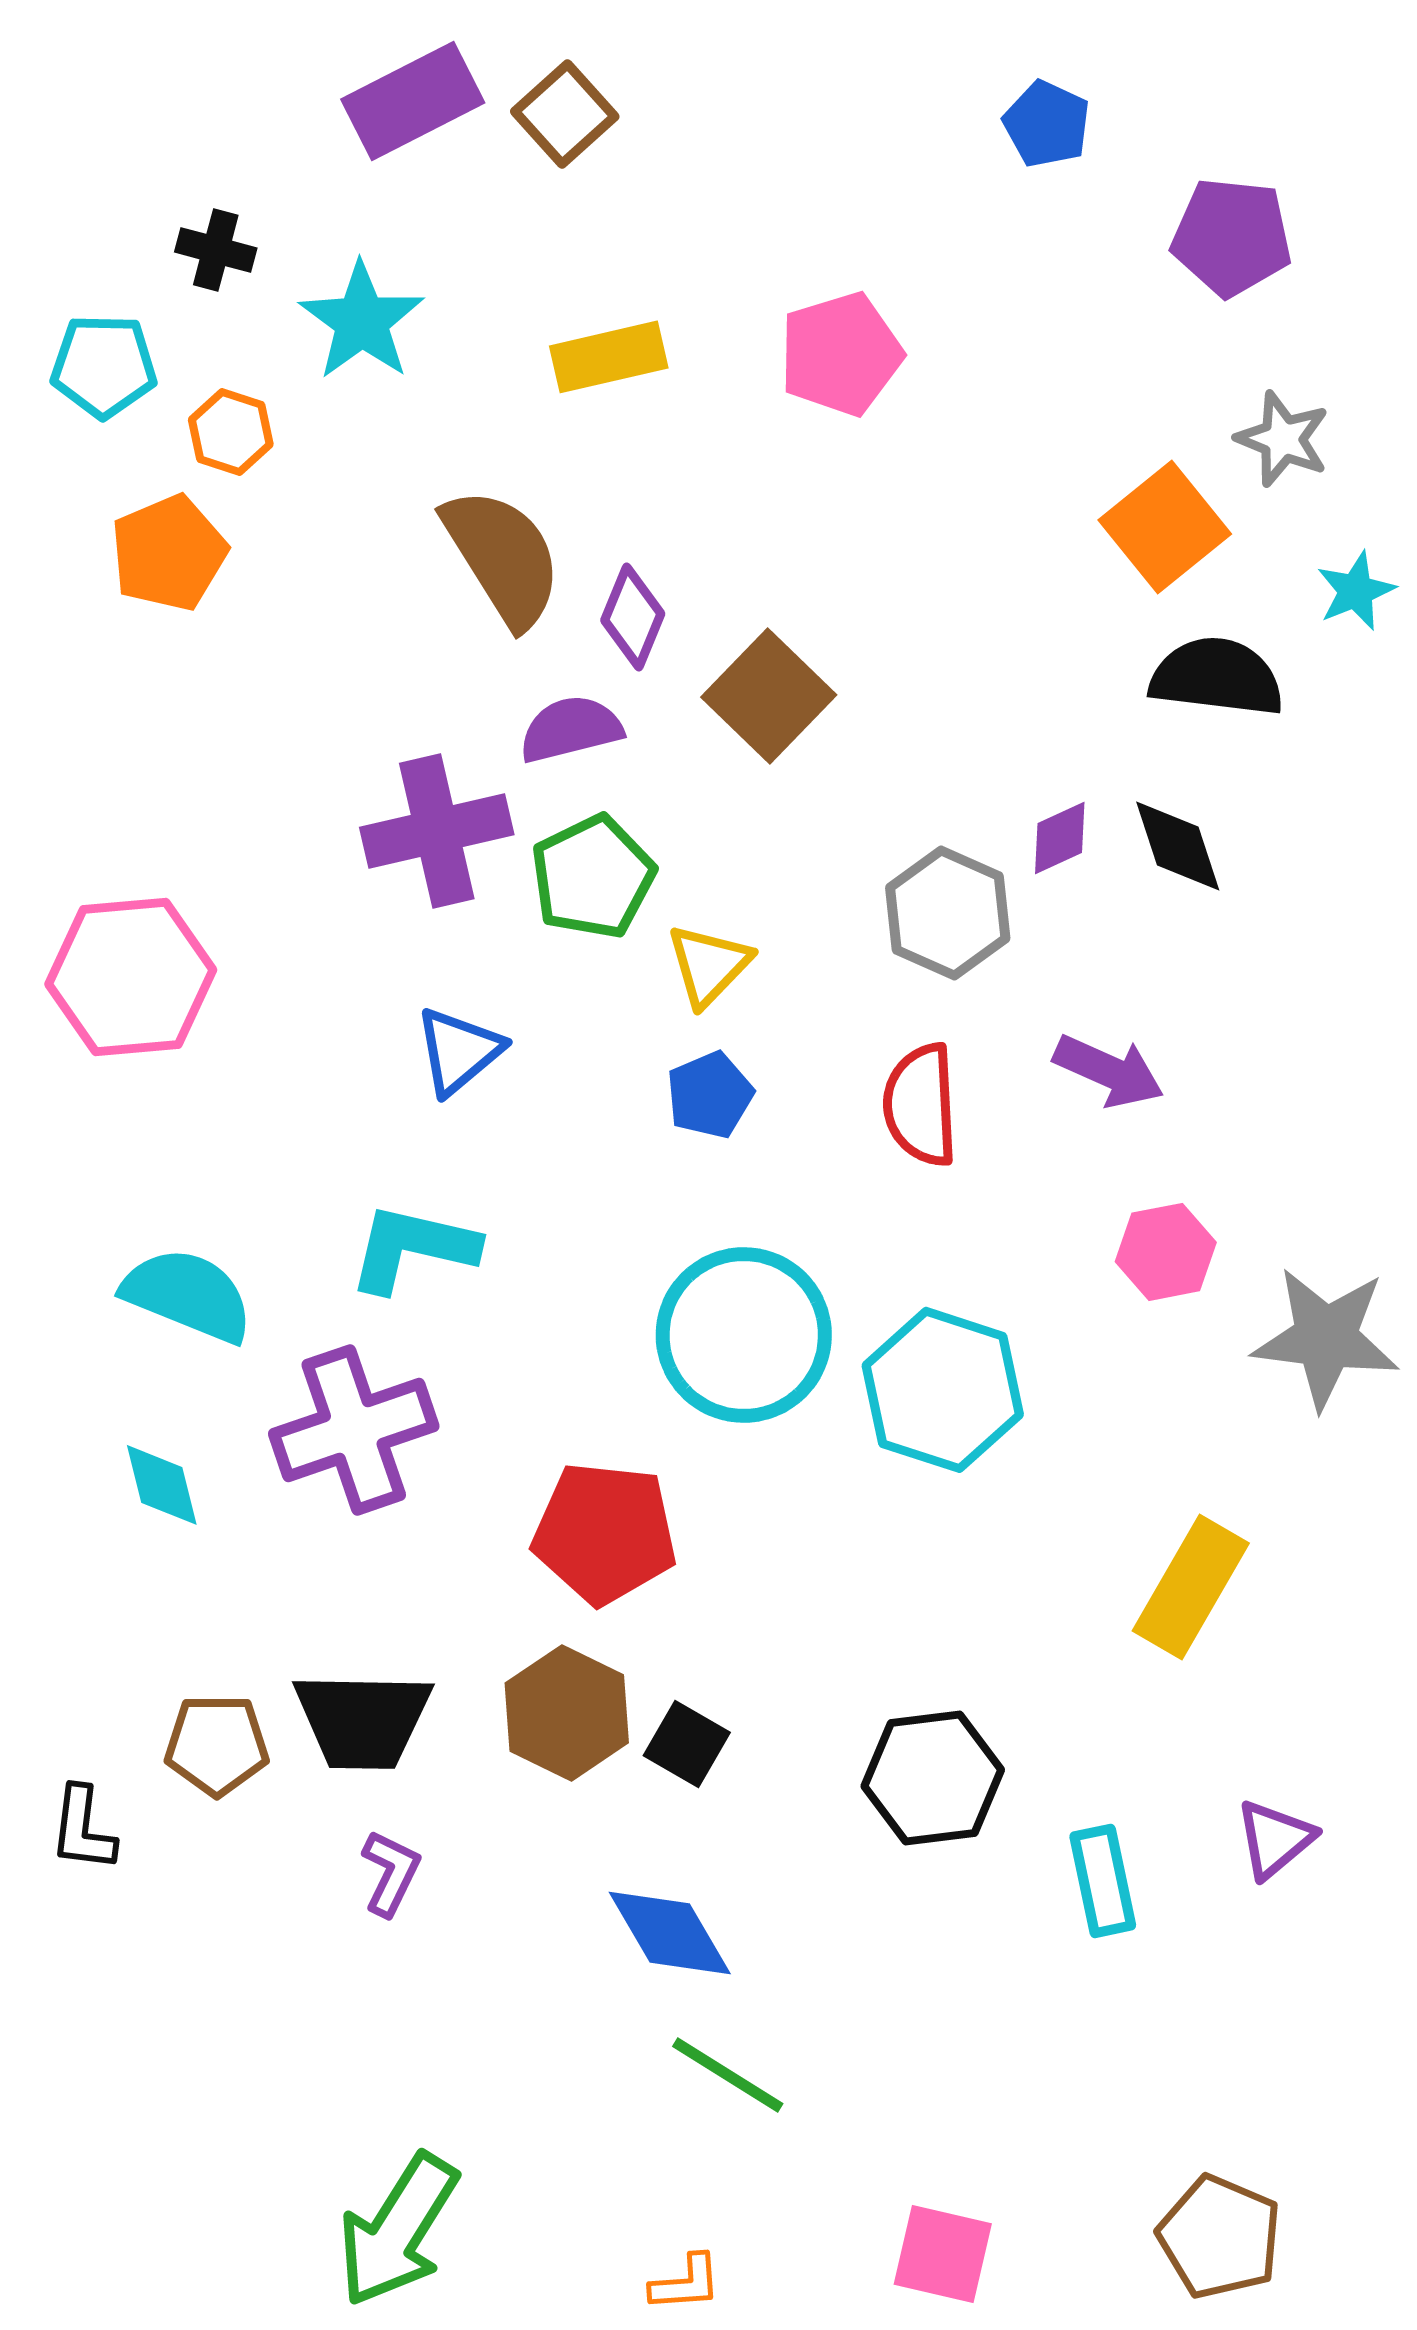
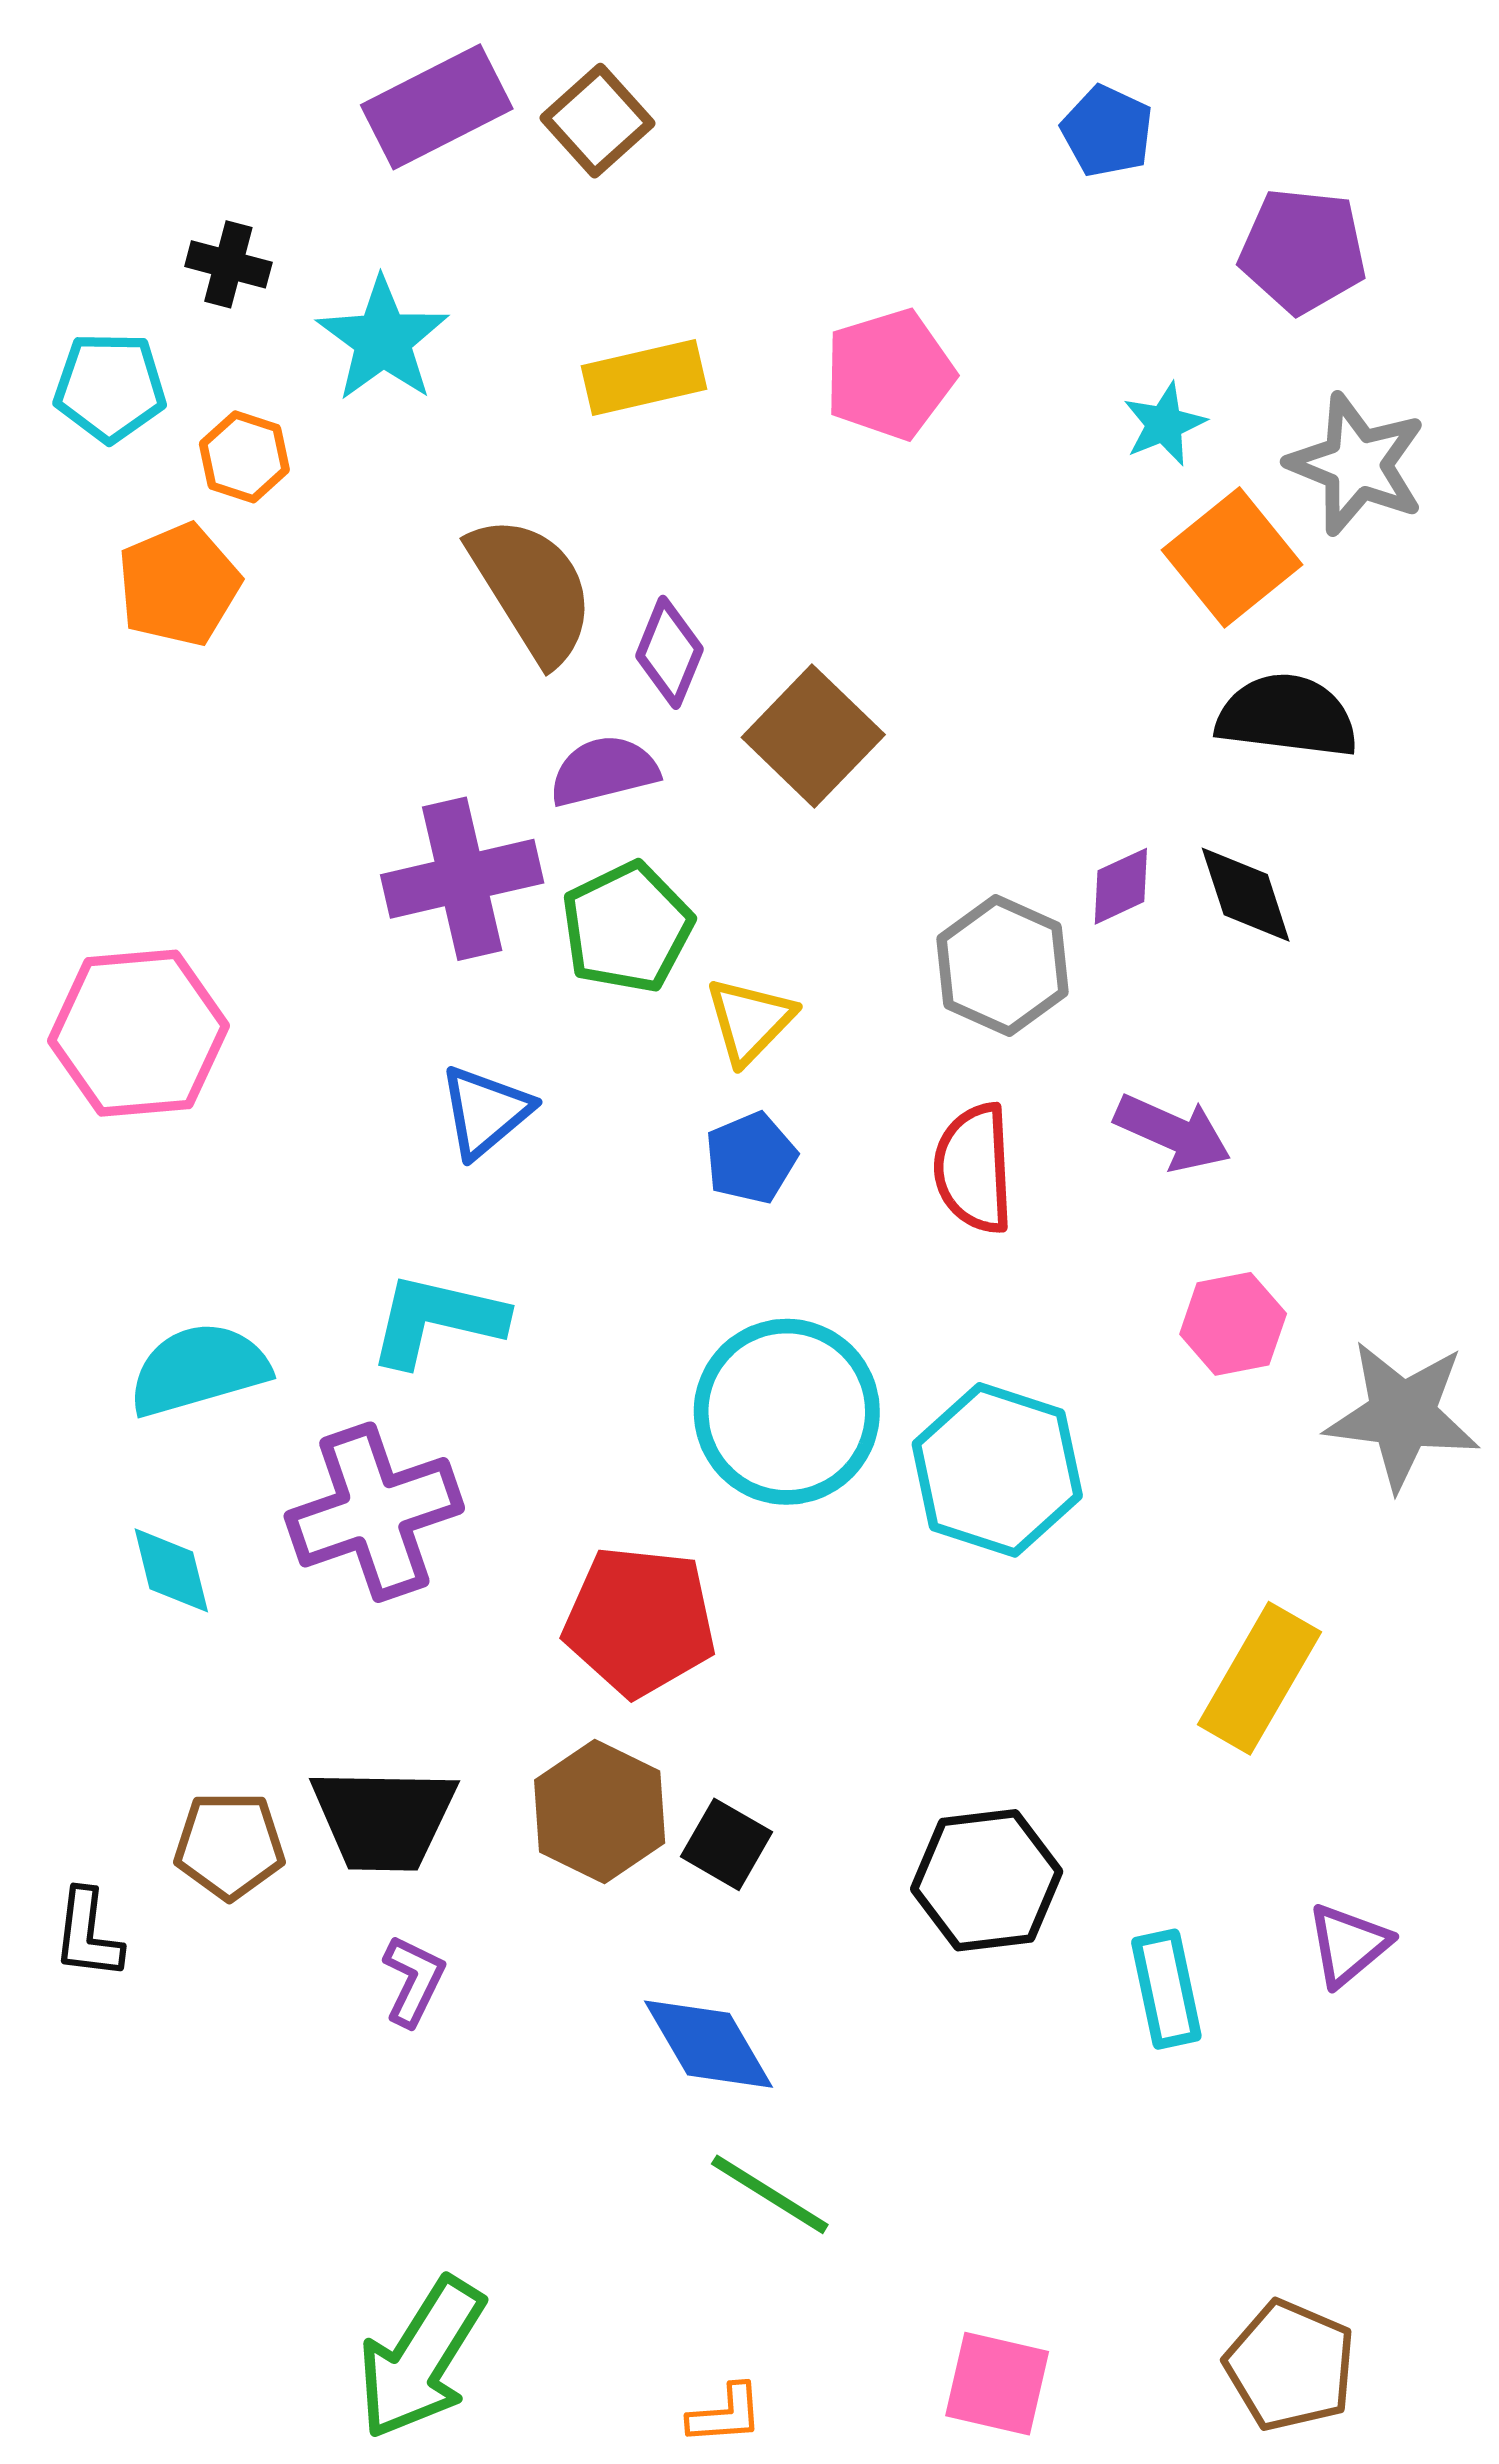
gray star: (1283, 439) -> (1357, 464), size x1.4
cyan star: (1356, 591) -> (1164, 424), moved
cyan semicircle: (188, 1295) -> (199, 1369), turned -38

